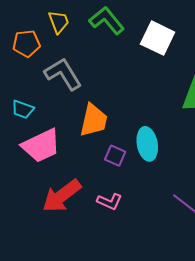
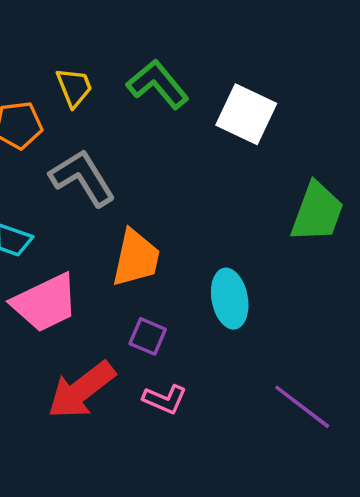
purple square: (115, 156) -> (148, 336), moved

